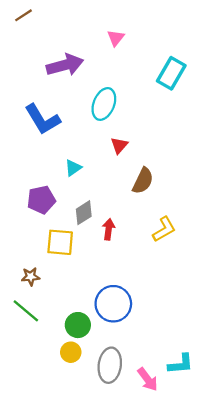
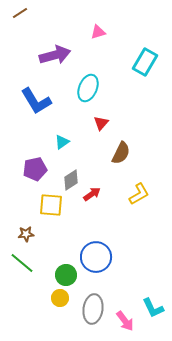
pink triangle: (116, 38) -> (98, 32), turned 35
red arrow: (109, 229) -> (92, 194), turned 48
cyan L-shape: (181, 364) -> (153, 308), turned 70

